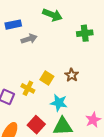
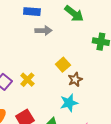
yellow square: (47, 78) -> (63, 65), moved
cyan star: (59, 103) -> (69, 103), moved, turned 30

